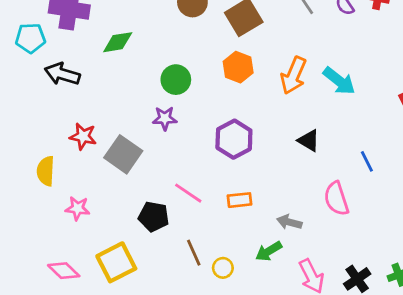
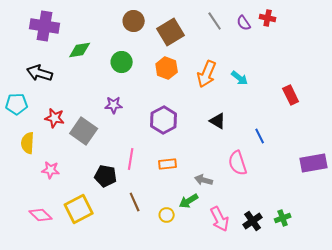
cyan pentagon: (30, 38) -> (17, 104), moved
green circle: (176, 80) -> (122, 62), moved
cyan arrow: (339, 81) -> (240, 78), size x0.7
pink line: (188, 193) -> (131, 159), turned 65
yellow circle: (223, 268) -> (167, 215), moved

